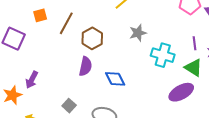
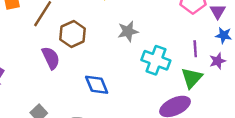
purple semicircle: (85, 66) -> (51, 58), moved, turned -42
green triangle: (193, 68) -> (192, 78), turned 36

